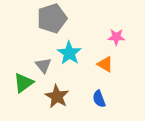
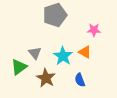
gray pentagon: (52, 18) -> (55, 15), moved
cyan star: (69, 53) -> (63, 56), moved

